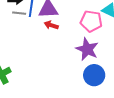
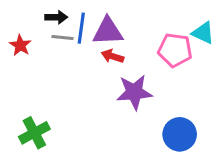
purple star: (87, 49) -> (134, 92), moved, turned -30

